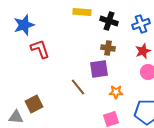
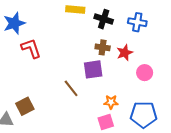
blue cross: (141, 24) -> (137, 22), turned 30
red star: (143, 51) -> (125, 53), moved
orange star: (116, 92) -> (111, 102), moved

